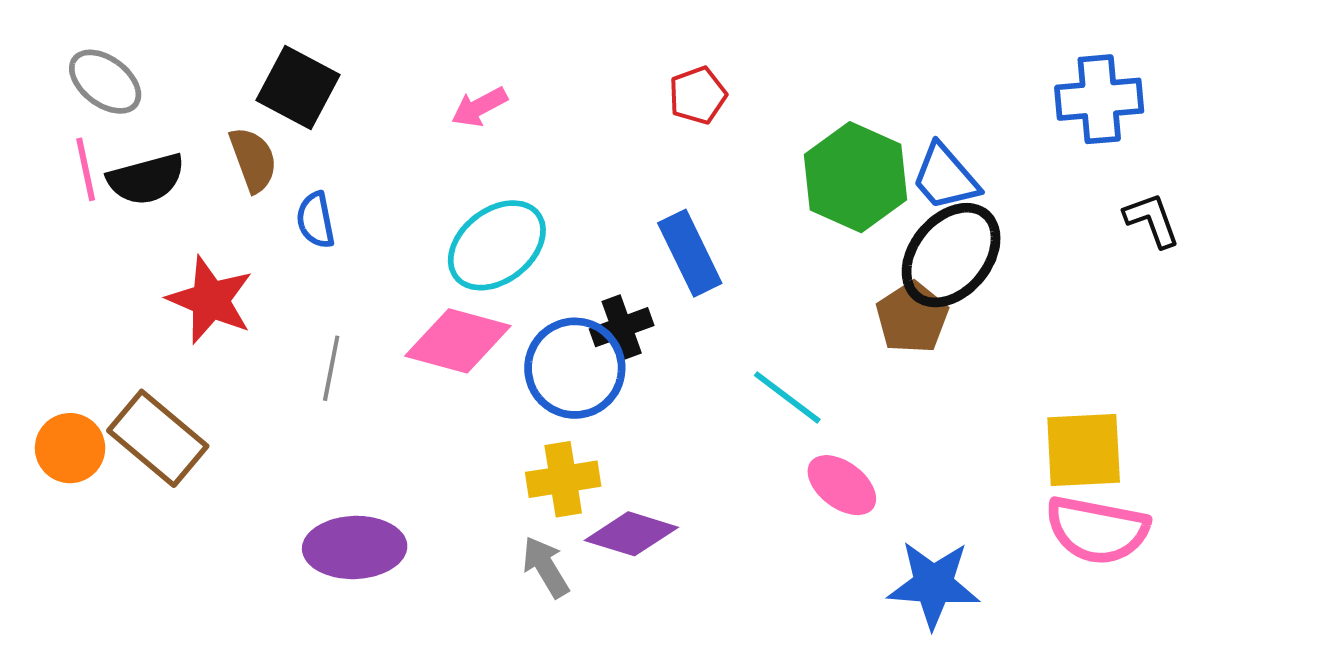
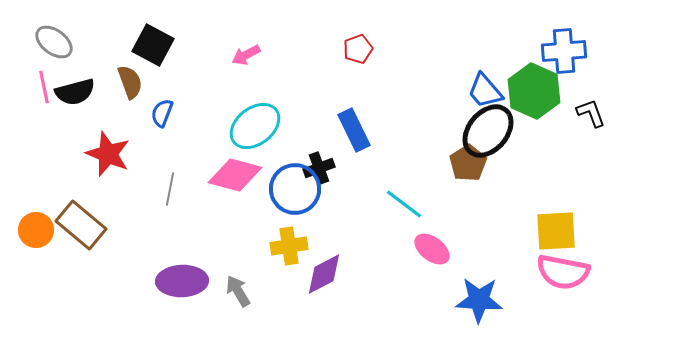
green hexagon: (856, 177) -> (534, 91), moved
blue semicircle: (316, 220) -> (162, 113), turned 32
purple diamond: (631, 534) -> (324, 274), turned -45
gray arrow: (546, 567) -> (238, 291), moved

